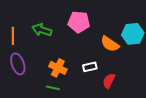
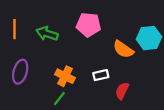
orange line: (13, 36) -> (15, 29), moved
purple ellipse: (18, 64) -> (20, 72), turned 35
green line: (53, 88) -> (59, 99), turned -64

